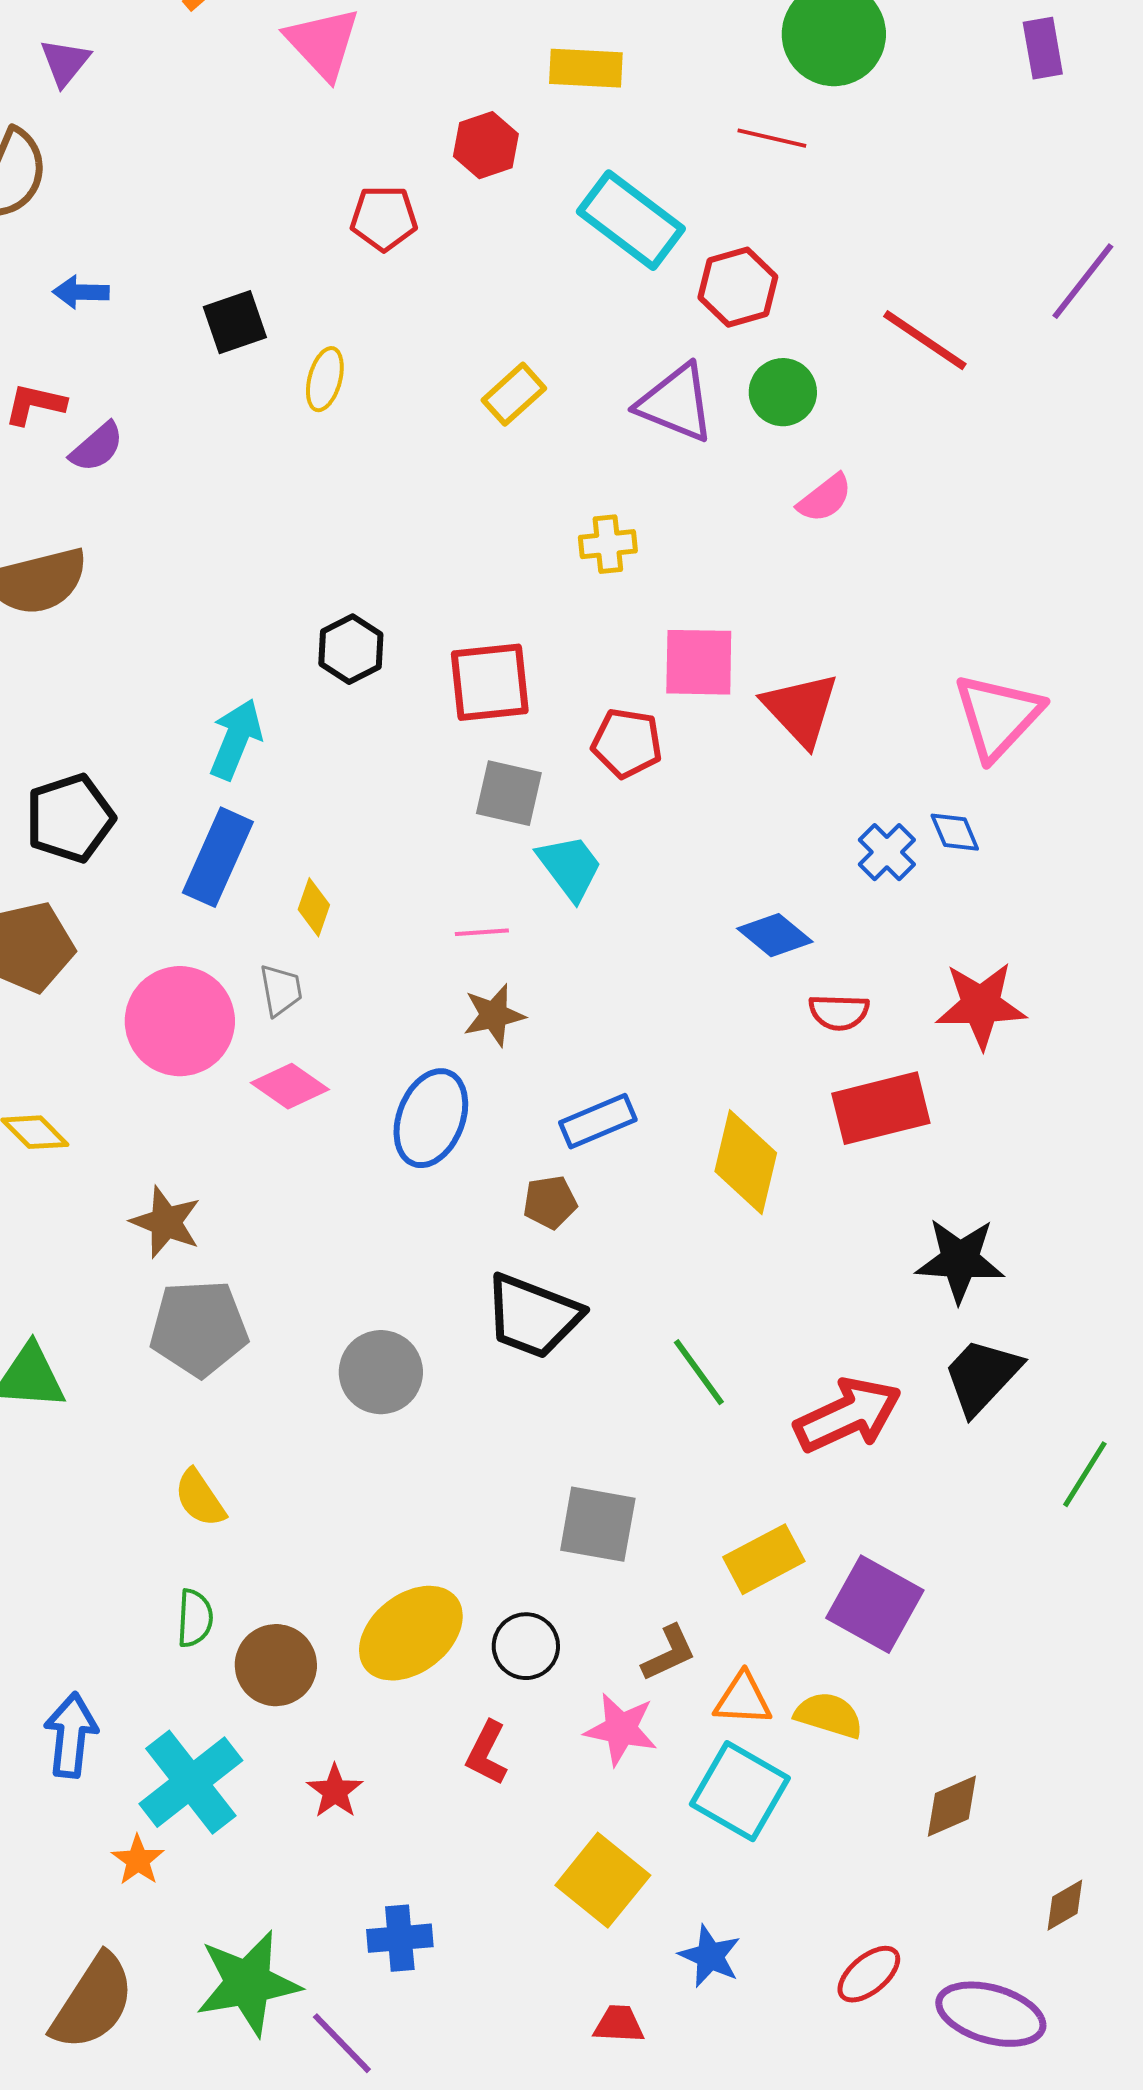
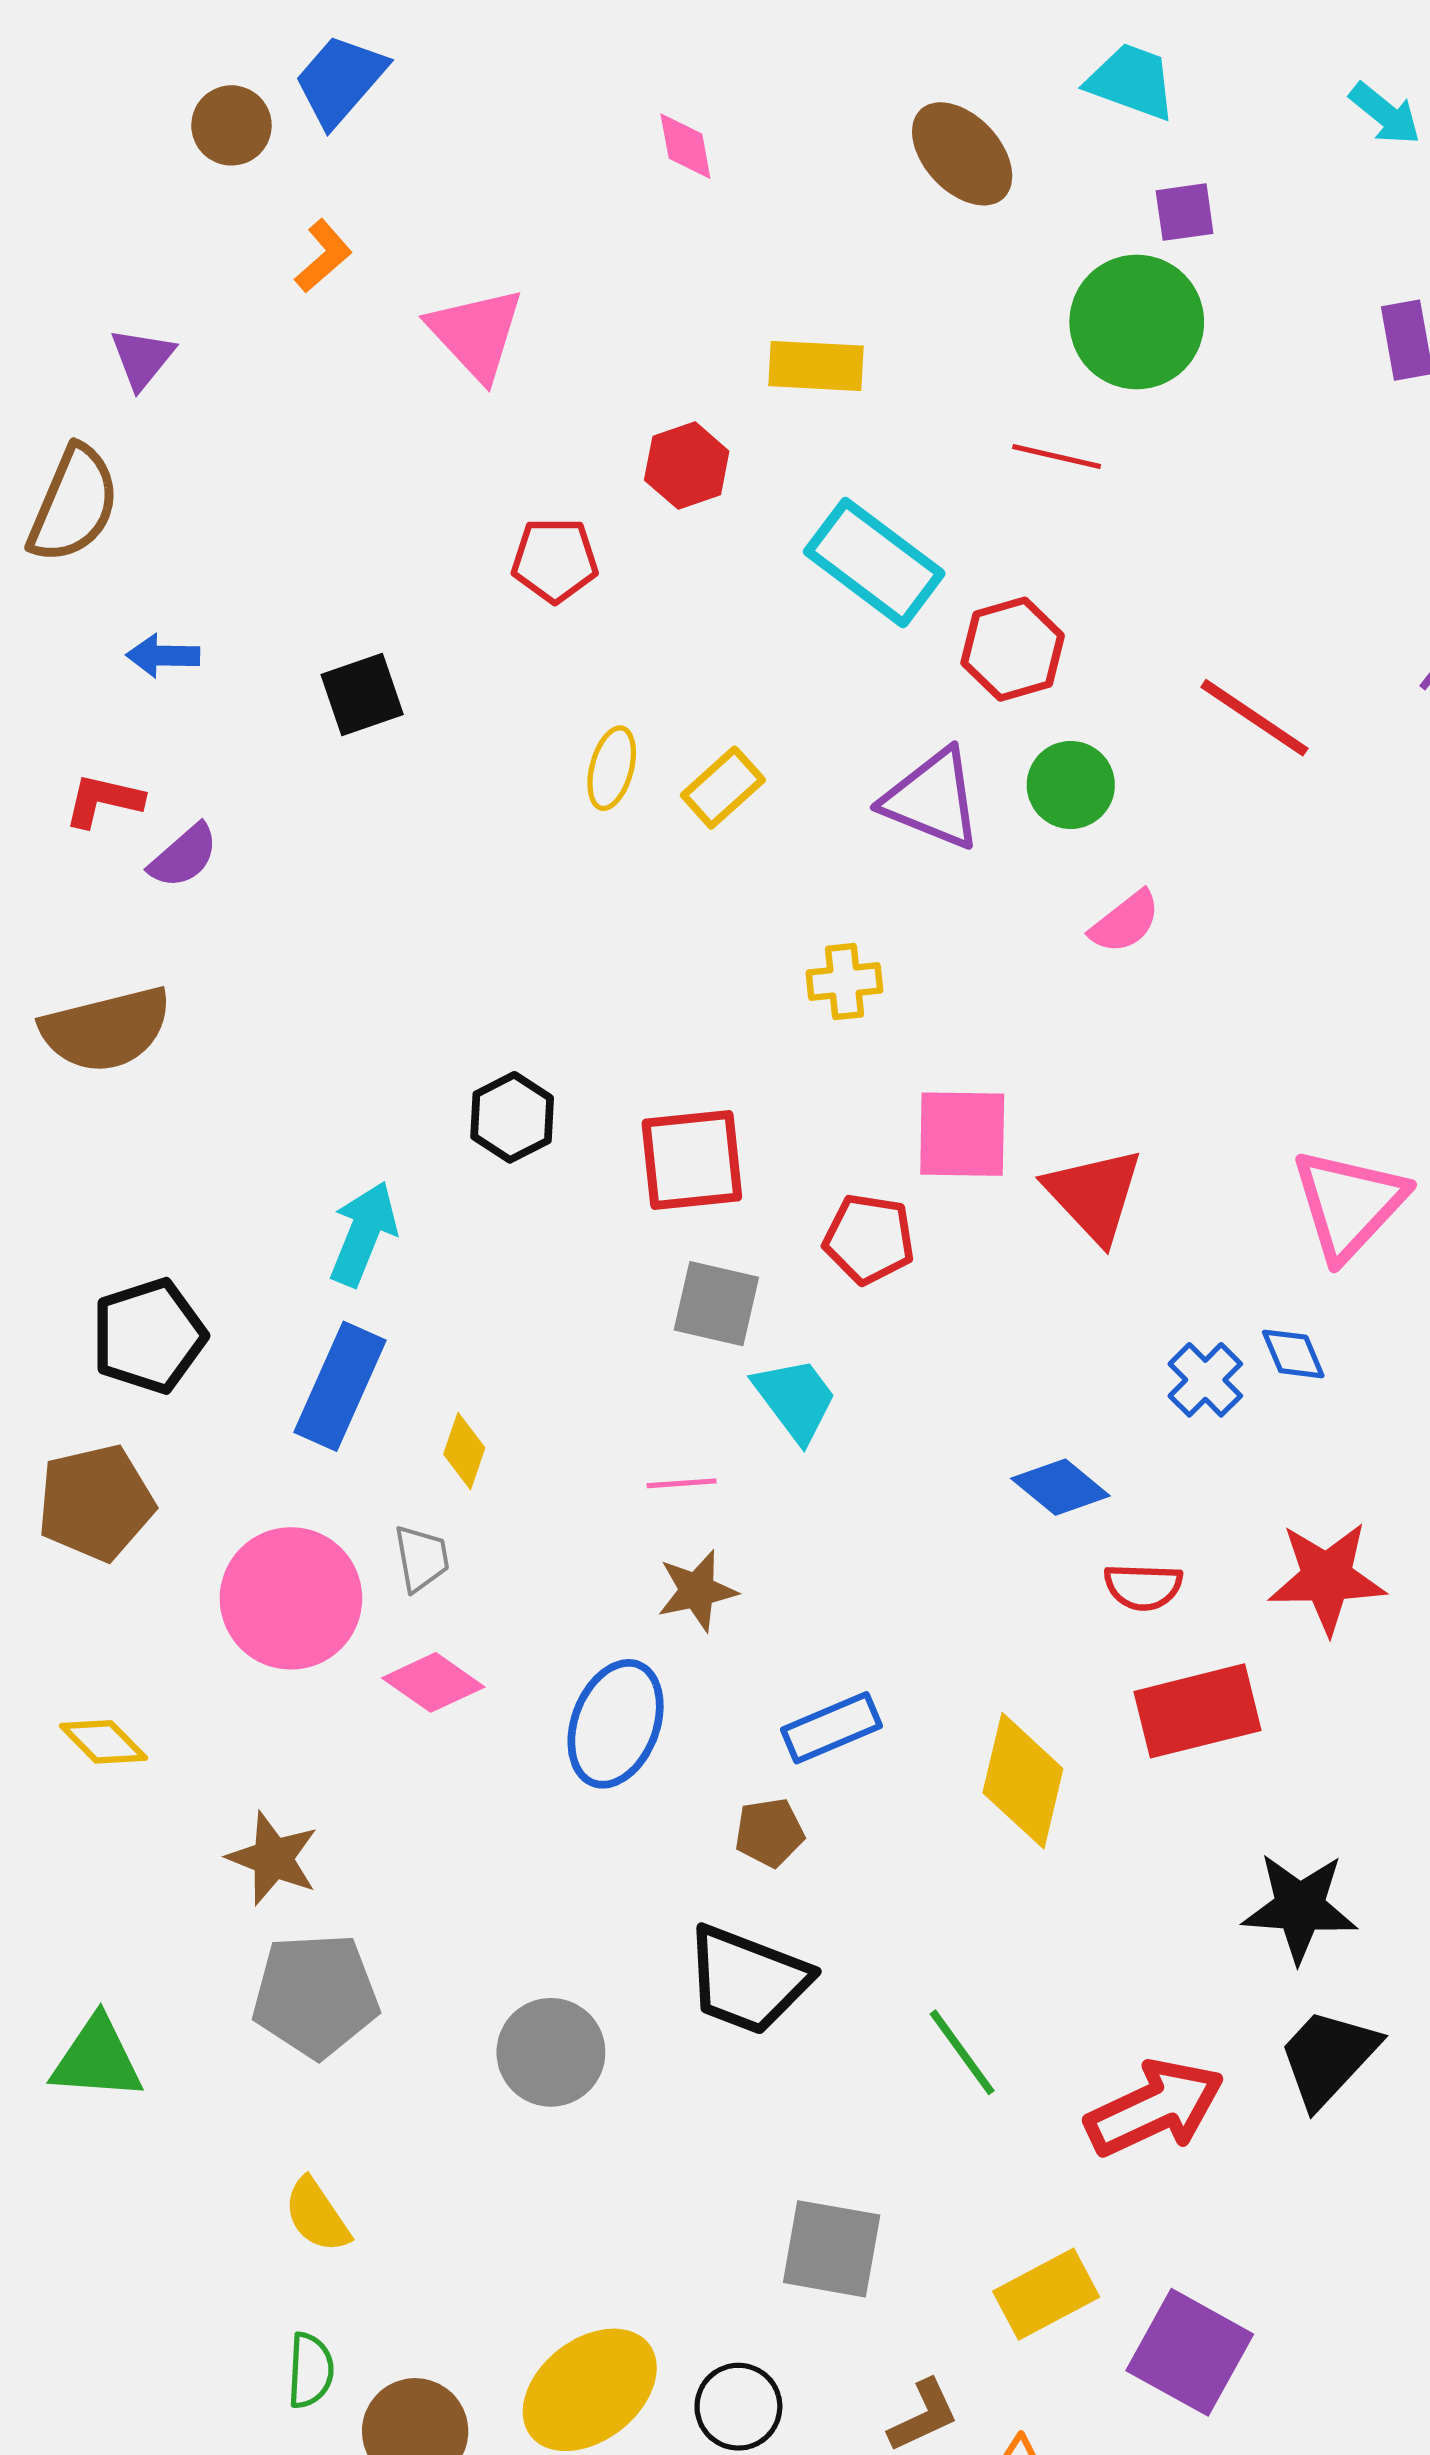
yellow ellipse: (325, 379) -> (612, 768), moved

